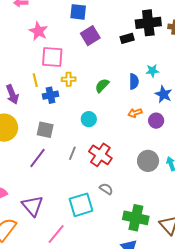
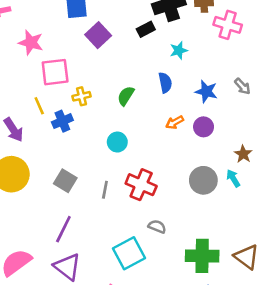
cyan star: (152, 71) -> (179, 50), moved
gray square: (45, 130) -> (65, 181), moved, turned 30
purple line: (37, 158) -> (63, 229), moved

